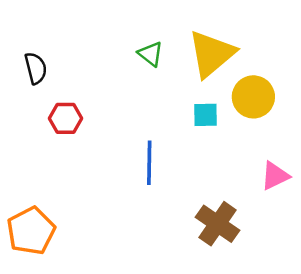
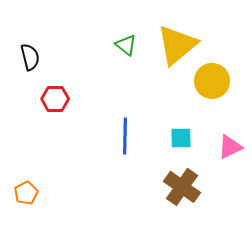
cyan square: (206, 115) -> (181, 138), moved
orange pentagon: (31, 231) -> (26, 193), size x0.6

